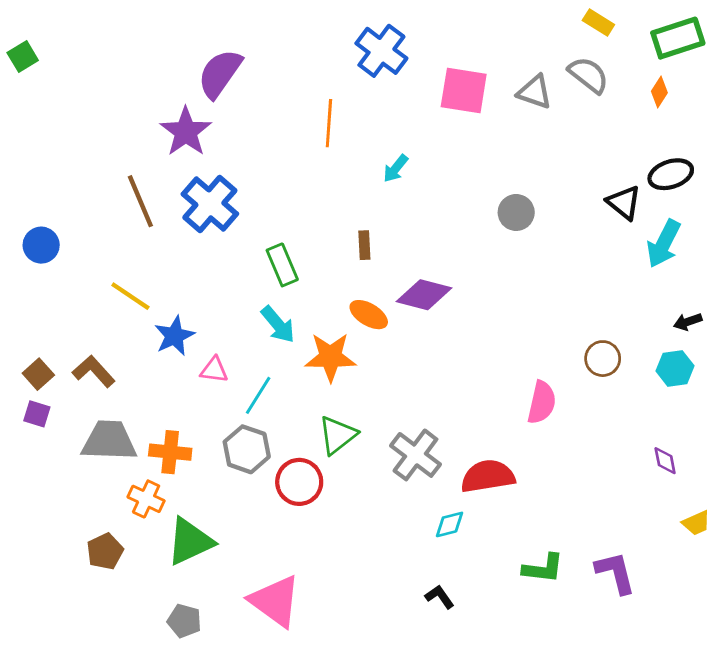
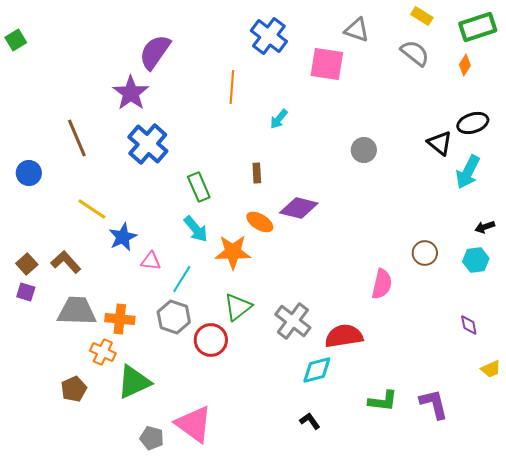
gray triangle: (535, 92) -> (357, 30), moved
brown line: (140, 201) -> (77, 138), moved
cyan diamond: (450, 524) -> (317, 370), size x1.4
gray pentagon: (184, 621) -> (152, 438), moved

